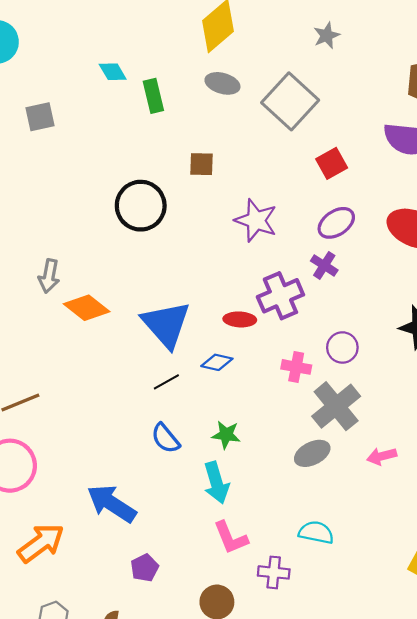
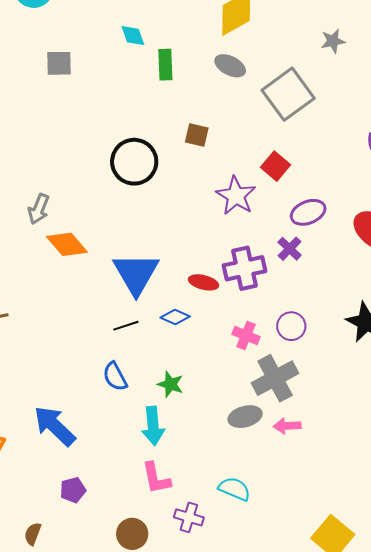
red square: (332, 163) -> (276, 166), moved, turned -32
pink arrow: (382, 456) -> (287, 426), moved

